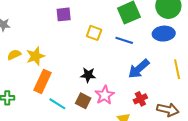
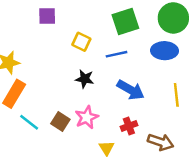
blue line: (124, 40) -> (116, 54), turned -36
blue arrow: (139, 69) -> (131, 90), turned -115
black star: (88, 75) -> (85, 79), moved

